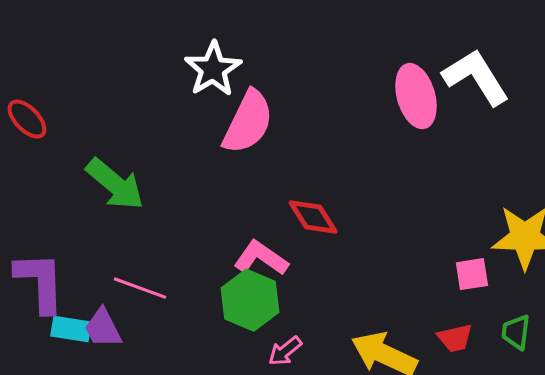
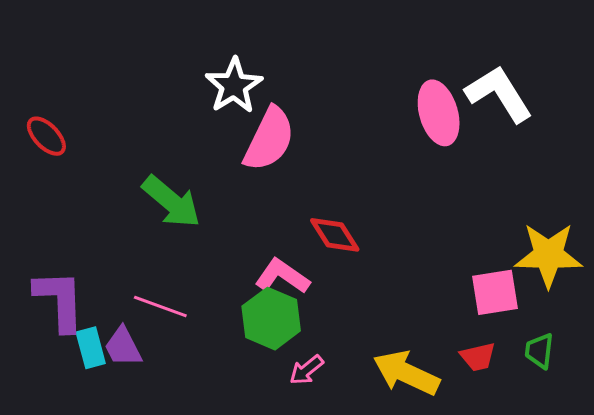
green arrow: (115, 184) -> (171, 202), moved
pink square: (472, 274) -> (495, 292), size x1.4
cyan rectangle: (71, 329) -> (91, 348), turned 66

